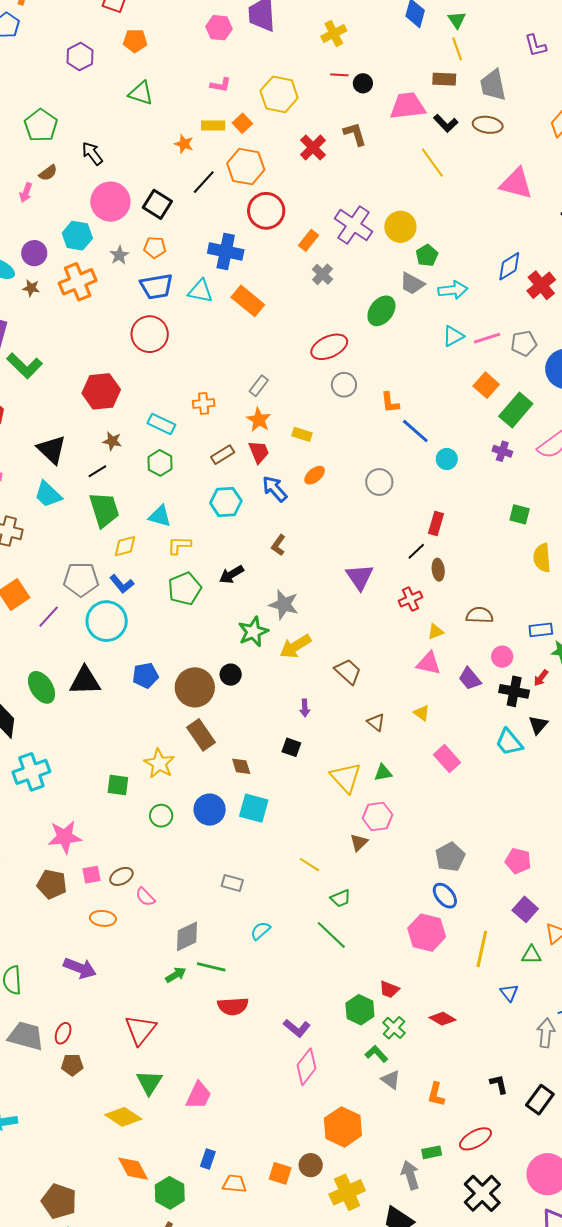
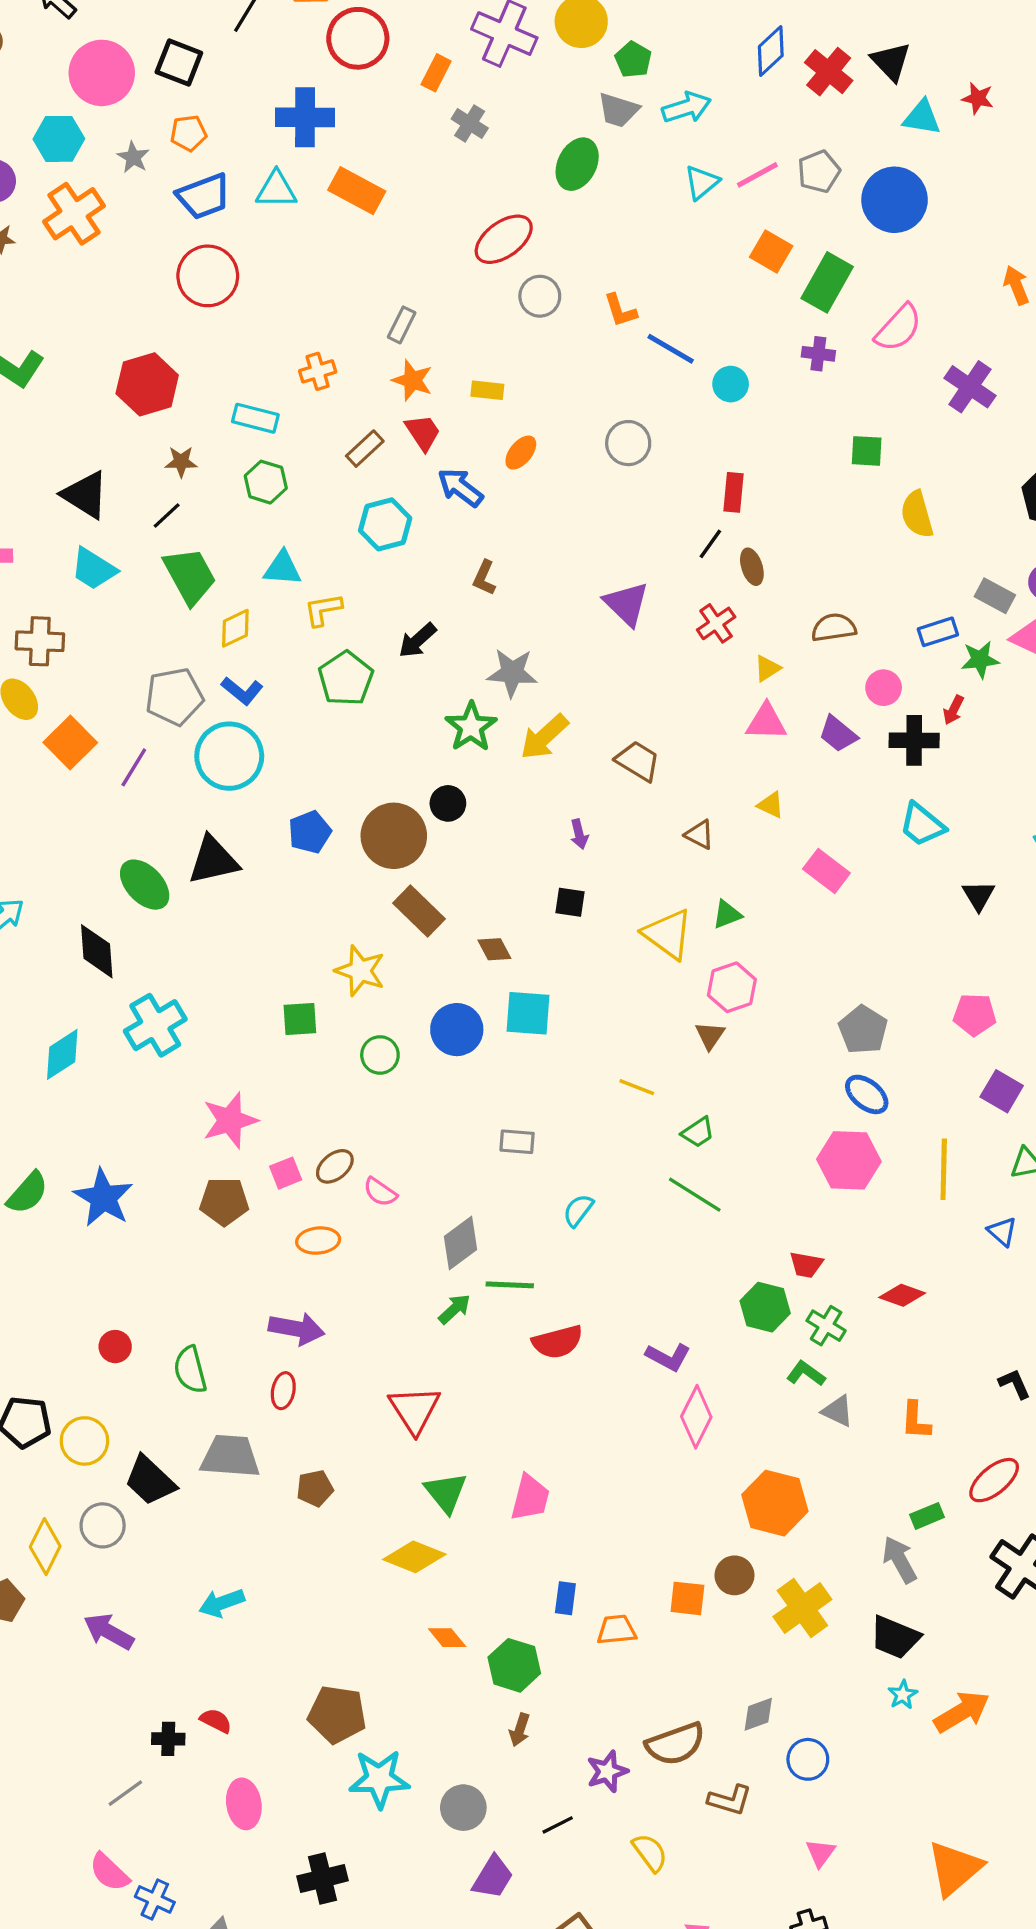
black triangle: (538, 725) -> (979, 895), moved
red ellipse: (63, 1033) -> (283, 1391), moved
orange diamond: (133, 1169) -> (447, 1638), size x0.7

